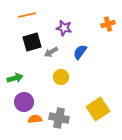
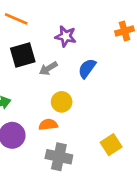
orange line: (27, 15) -> (16, 19), turned 36
yellow square: (98, 109) -> (111, 145), size x0.7
orange semicircle: (35, 119) -> (48, 125), moved

